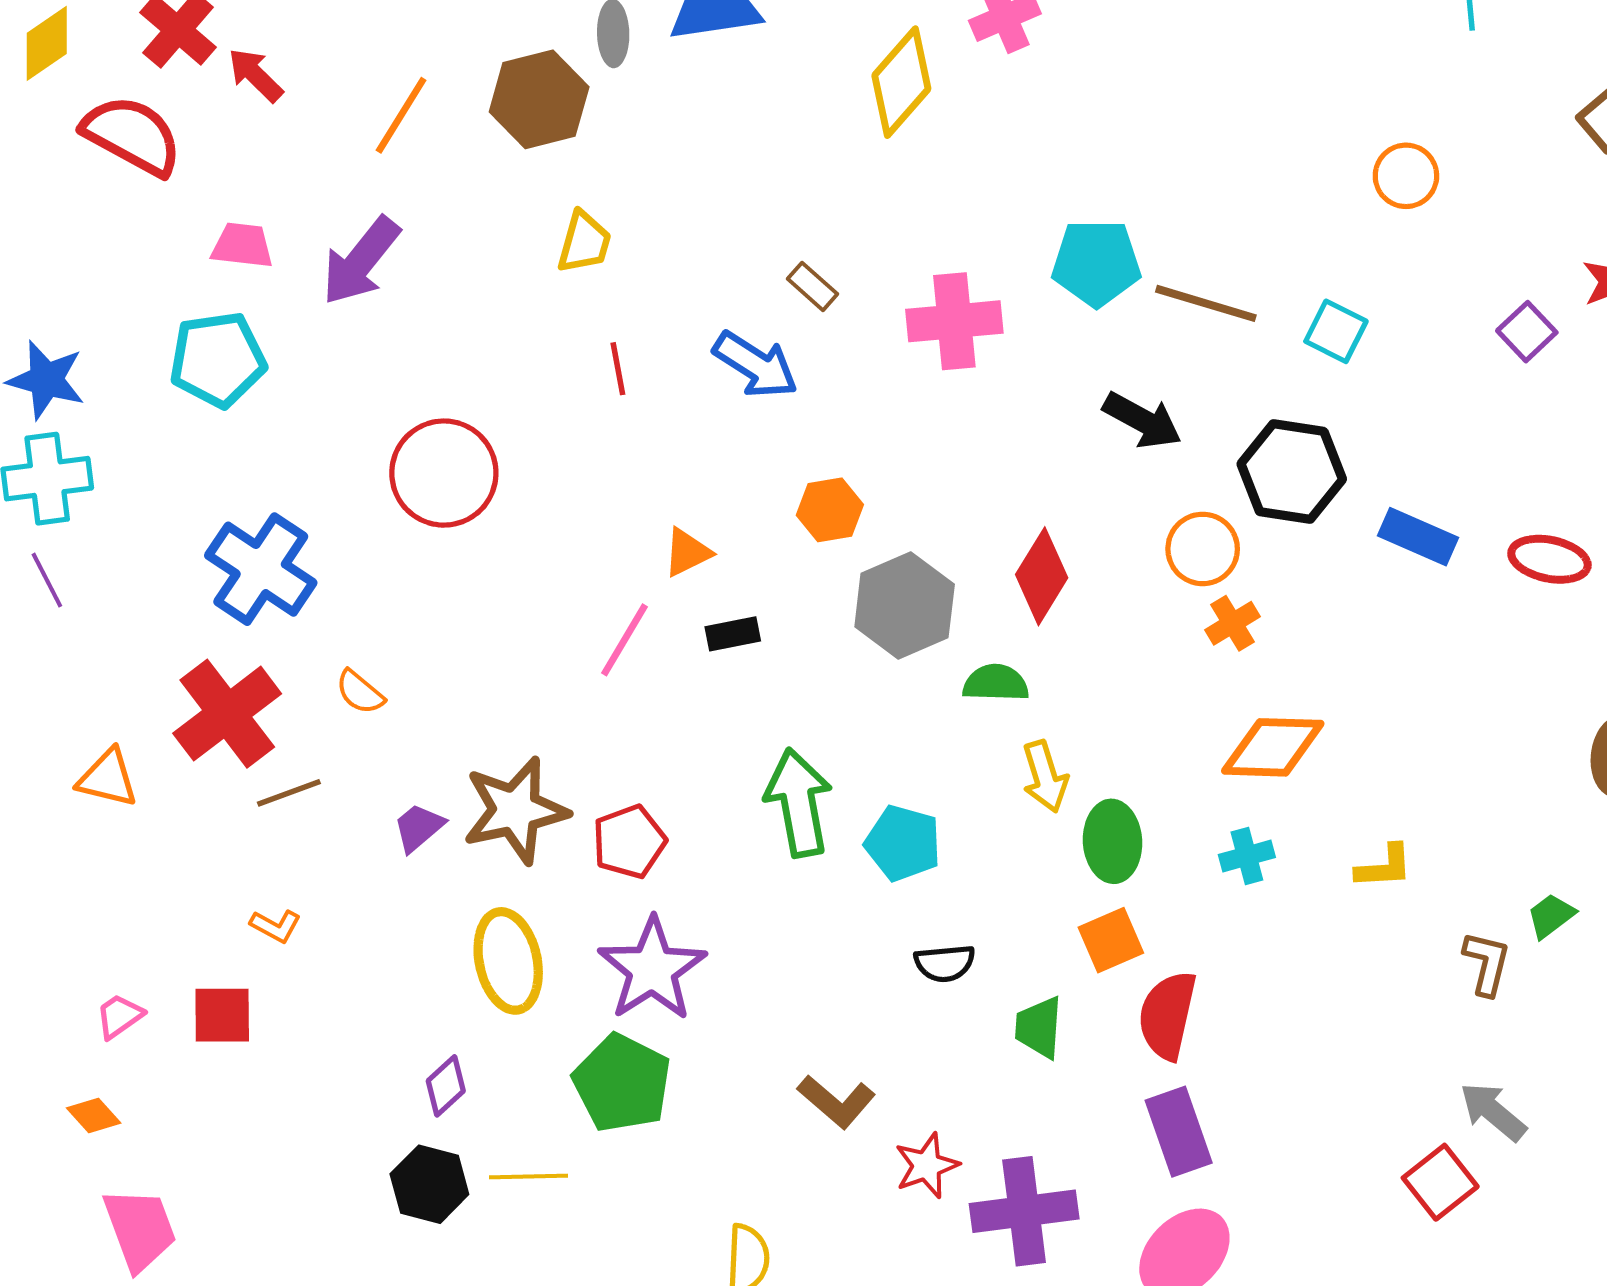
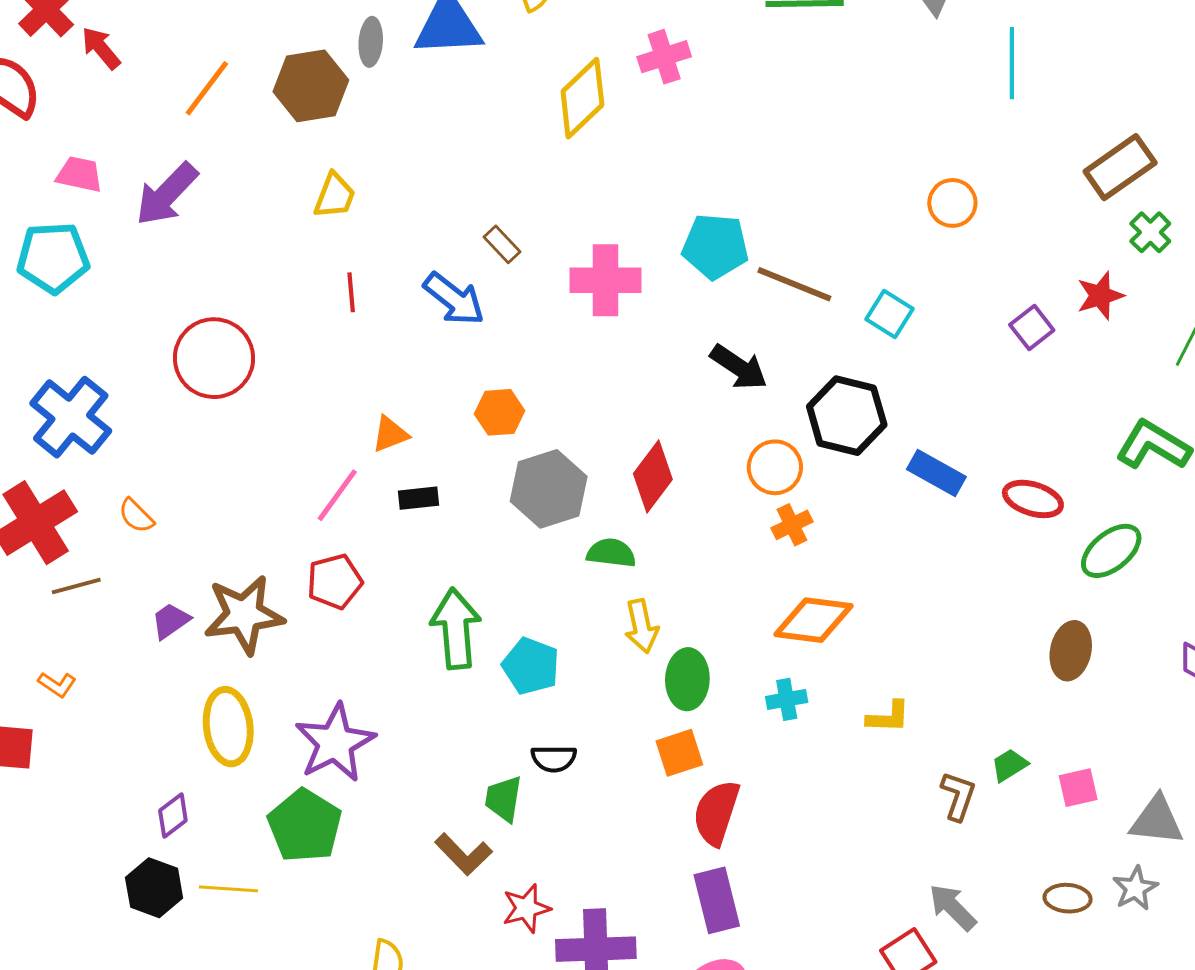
red pentagon: (629, 842) -> (335, 581), moved
green trapezoid: (1039, 1027) -> (503, 799), moved

